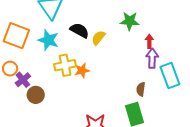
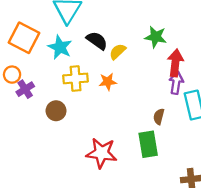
red arrow: (149, 41) -> (175, 63), size x1.6
orange star: (82, 70) -> (108, 82), moved
brown circle: (36, 95) -> (56, 111), moved

